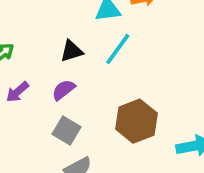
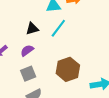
gray square: (66, 131) -> (28, 74), turned 35

